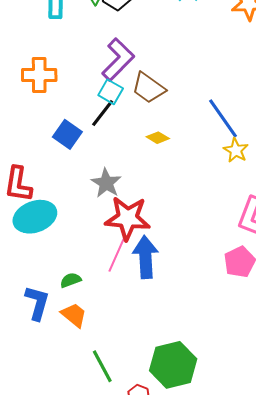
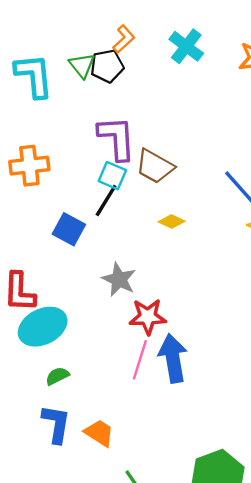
purple L-shape: (118, 60) -> (117, 138), turned -42
red star: (128, 218) -> (148, 317), size x0.7
green semicircle: (71, 280) -> (57, 376), moved

